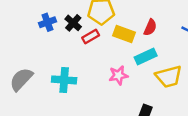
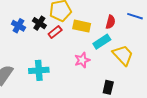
blue cross: (47, 22) -> (18, 26), turned -32
red semicircle: (150, 27) -> (110, 22), moved
yellow trapezoid: (169, 77) -> (123, 55), turned -110

